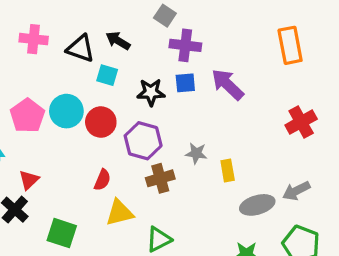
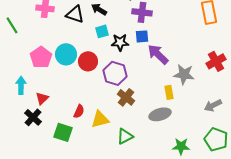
cyan square: (107, 75) -> (102, 31), moved, turned -32
purple arrow: (228, 84) -> (158, 54), moved
gray star: (196, 153) -> (184, 74), moved, size x1.5
brown cross: (160, 178) -> (126, 97), turned -36
red semicircle: (102, 180) -> (79, 111), moved
gray ellipse: (257, 205) -> (160, 114), moved

